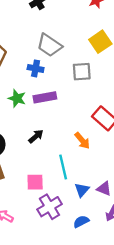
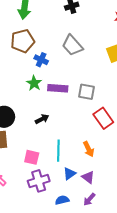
blue cross: (36, 68) -> (41, 60), moved
gray square: (82, 72) -> (86, 92), moved
orange arrow: (82, 141) -> (89, 149), moved

